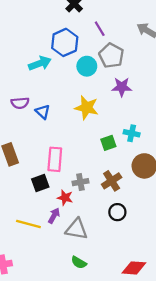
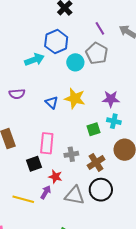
purple line: (100, 29) -> (100, 28), moved
purple star: (122, 87) -> (111, 99), moved
blue triangle: (43, 112) -> (52, 102), moved
gray cross: (80, 182) -> (71, 154), moved
black circle: (117, 212) -> (101, 190), size x1.5
gray triangle: (77, 229) -> (75, 196), moved

